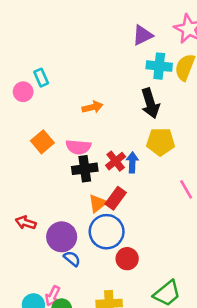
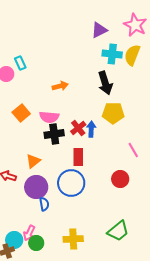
red rectangle: (116, 198) -> (78, 157), turned -36
orange triangle: (98, 203) -> (33, 161), moved
blue semicircle: (72, 259) -> (44, 204), turned 40
red circle: (127, 259) -> (120, 179), moved

